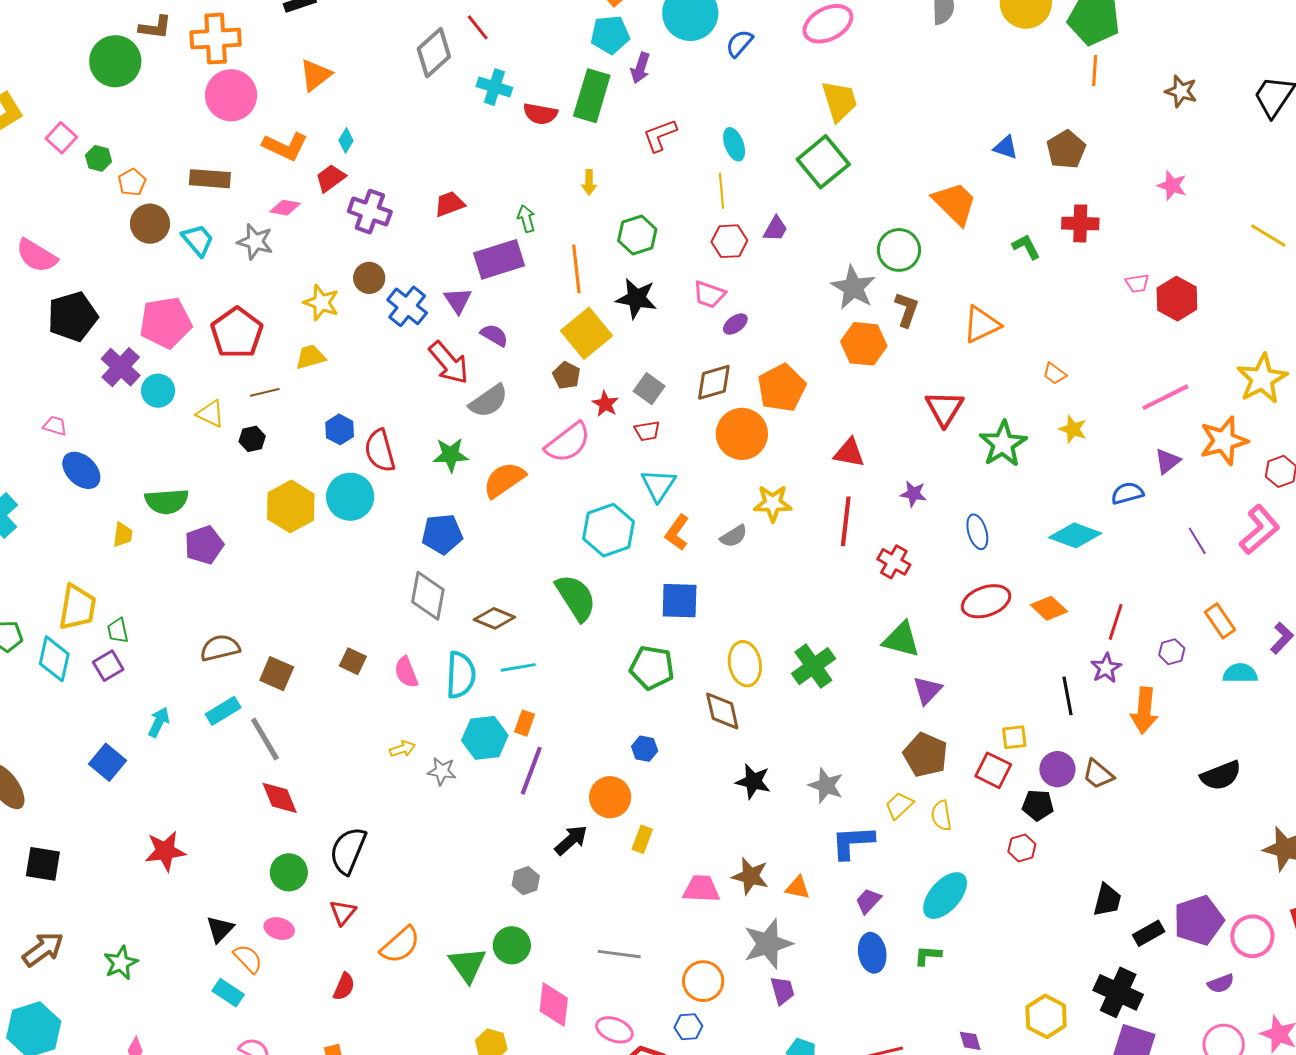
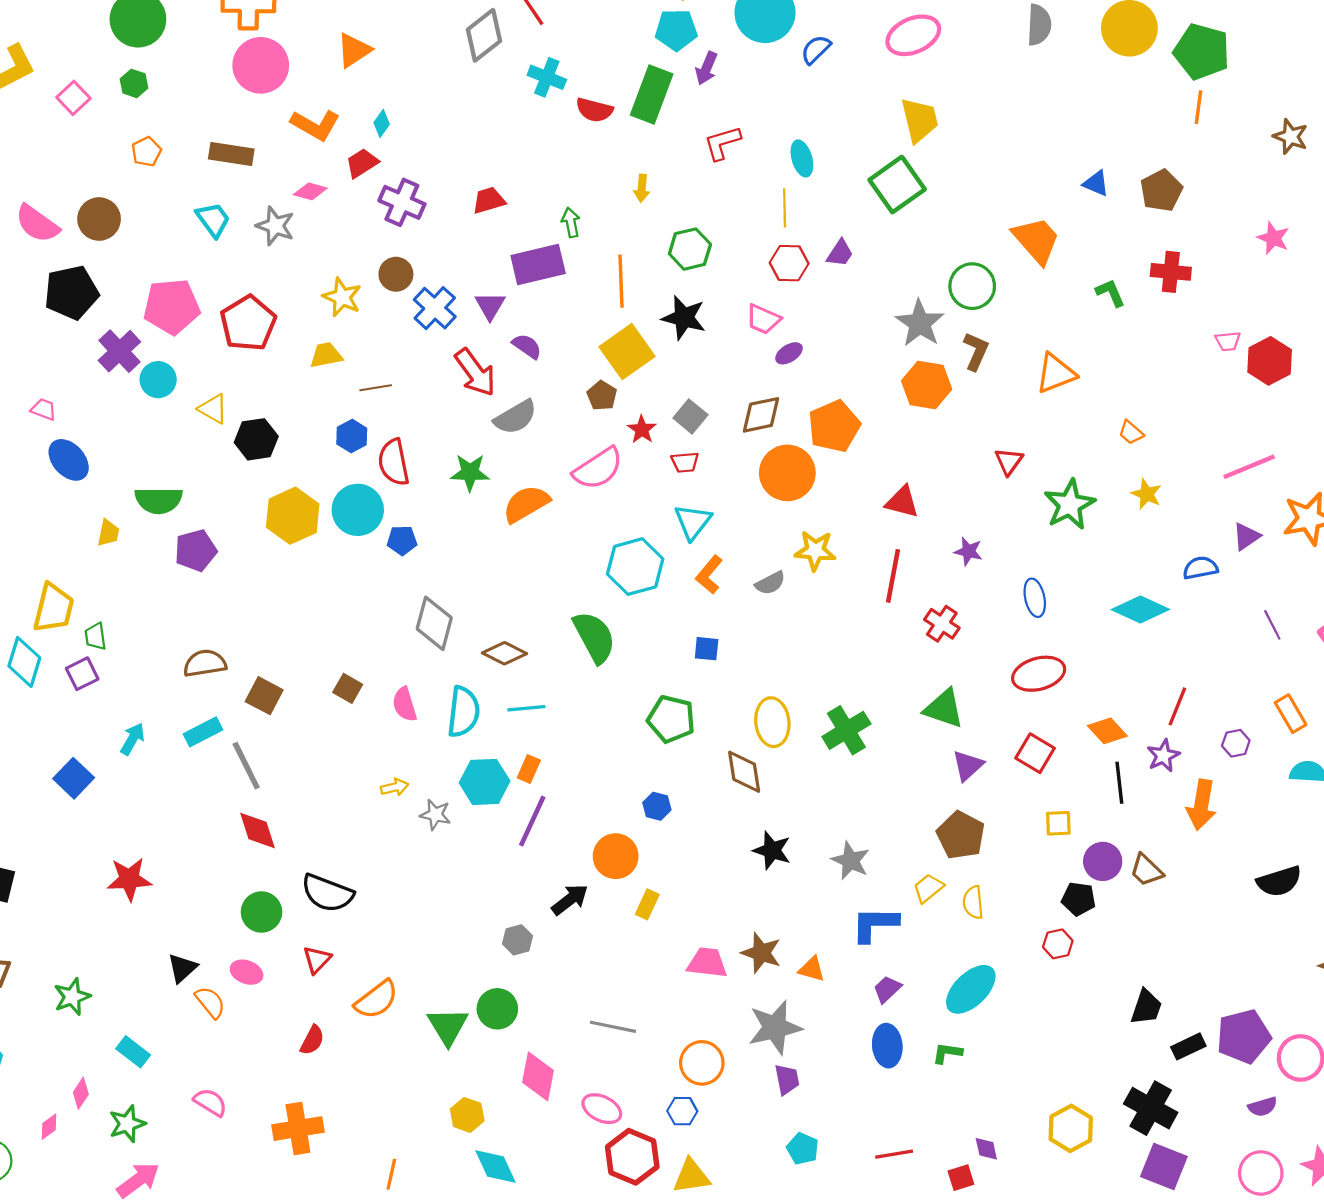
green hexagon: (99, 158) -> (134, 83), moved
brown circle: (150, 224) -> (99, 219), moved
brown line: (265, 392) -> (376, 388), moved
red triangle: (944, 408) -> (1009, 461), size x0.7
black hexagon: (252, 439) -> (256, 439), size x1.5
blue pentagon: (442, 534) -> (402, 540), moved, size x0.7
blue square: (680, 601) -> (707, 649), size x0.6
orange diamond: (1049, 608) -> (1107, 731), moved
red square: (993, 770) -> (1035, 753), moved
black semicircle: (348, 851) -> (327, 893), turned -96
cyan rectangle: (228, 993) -> (133, 1052), moved

